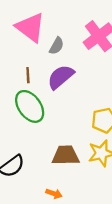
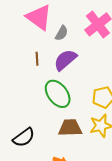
green ellipse: (30, 106) -> (58, 94), moved

